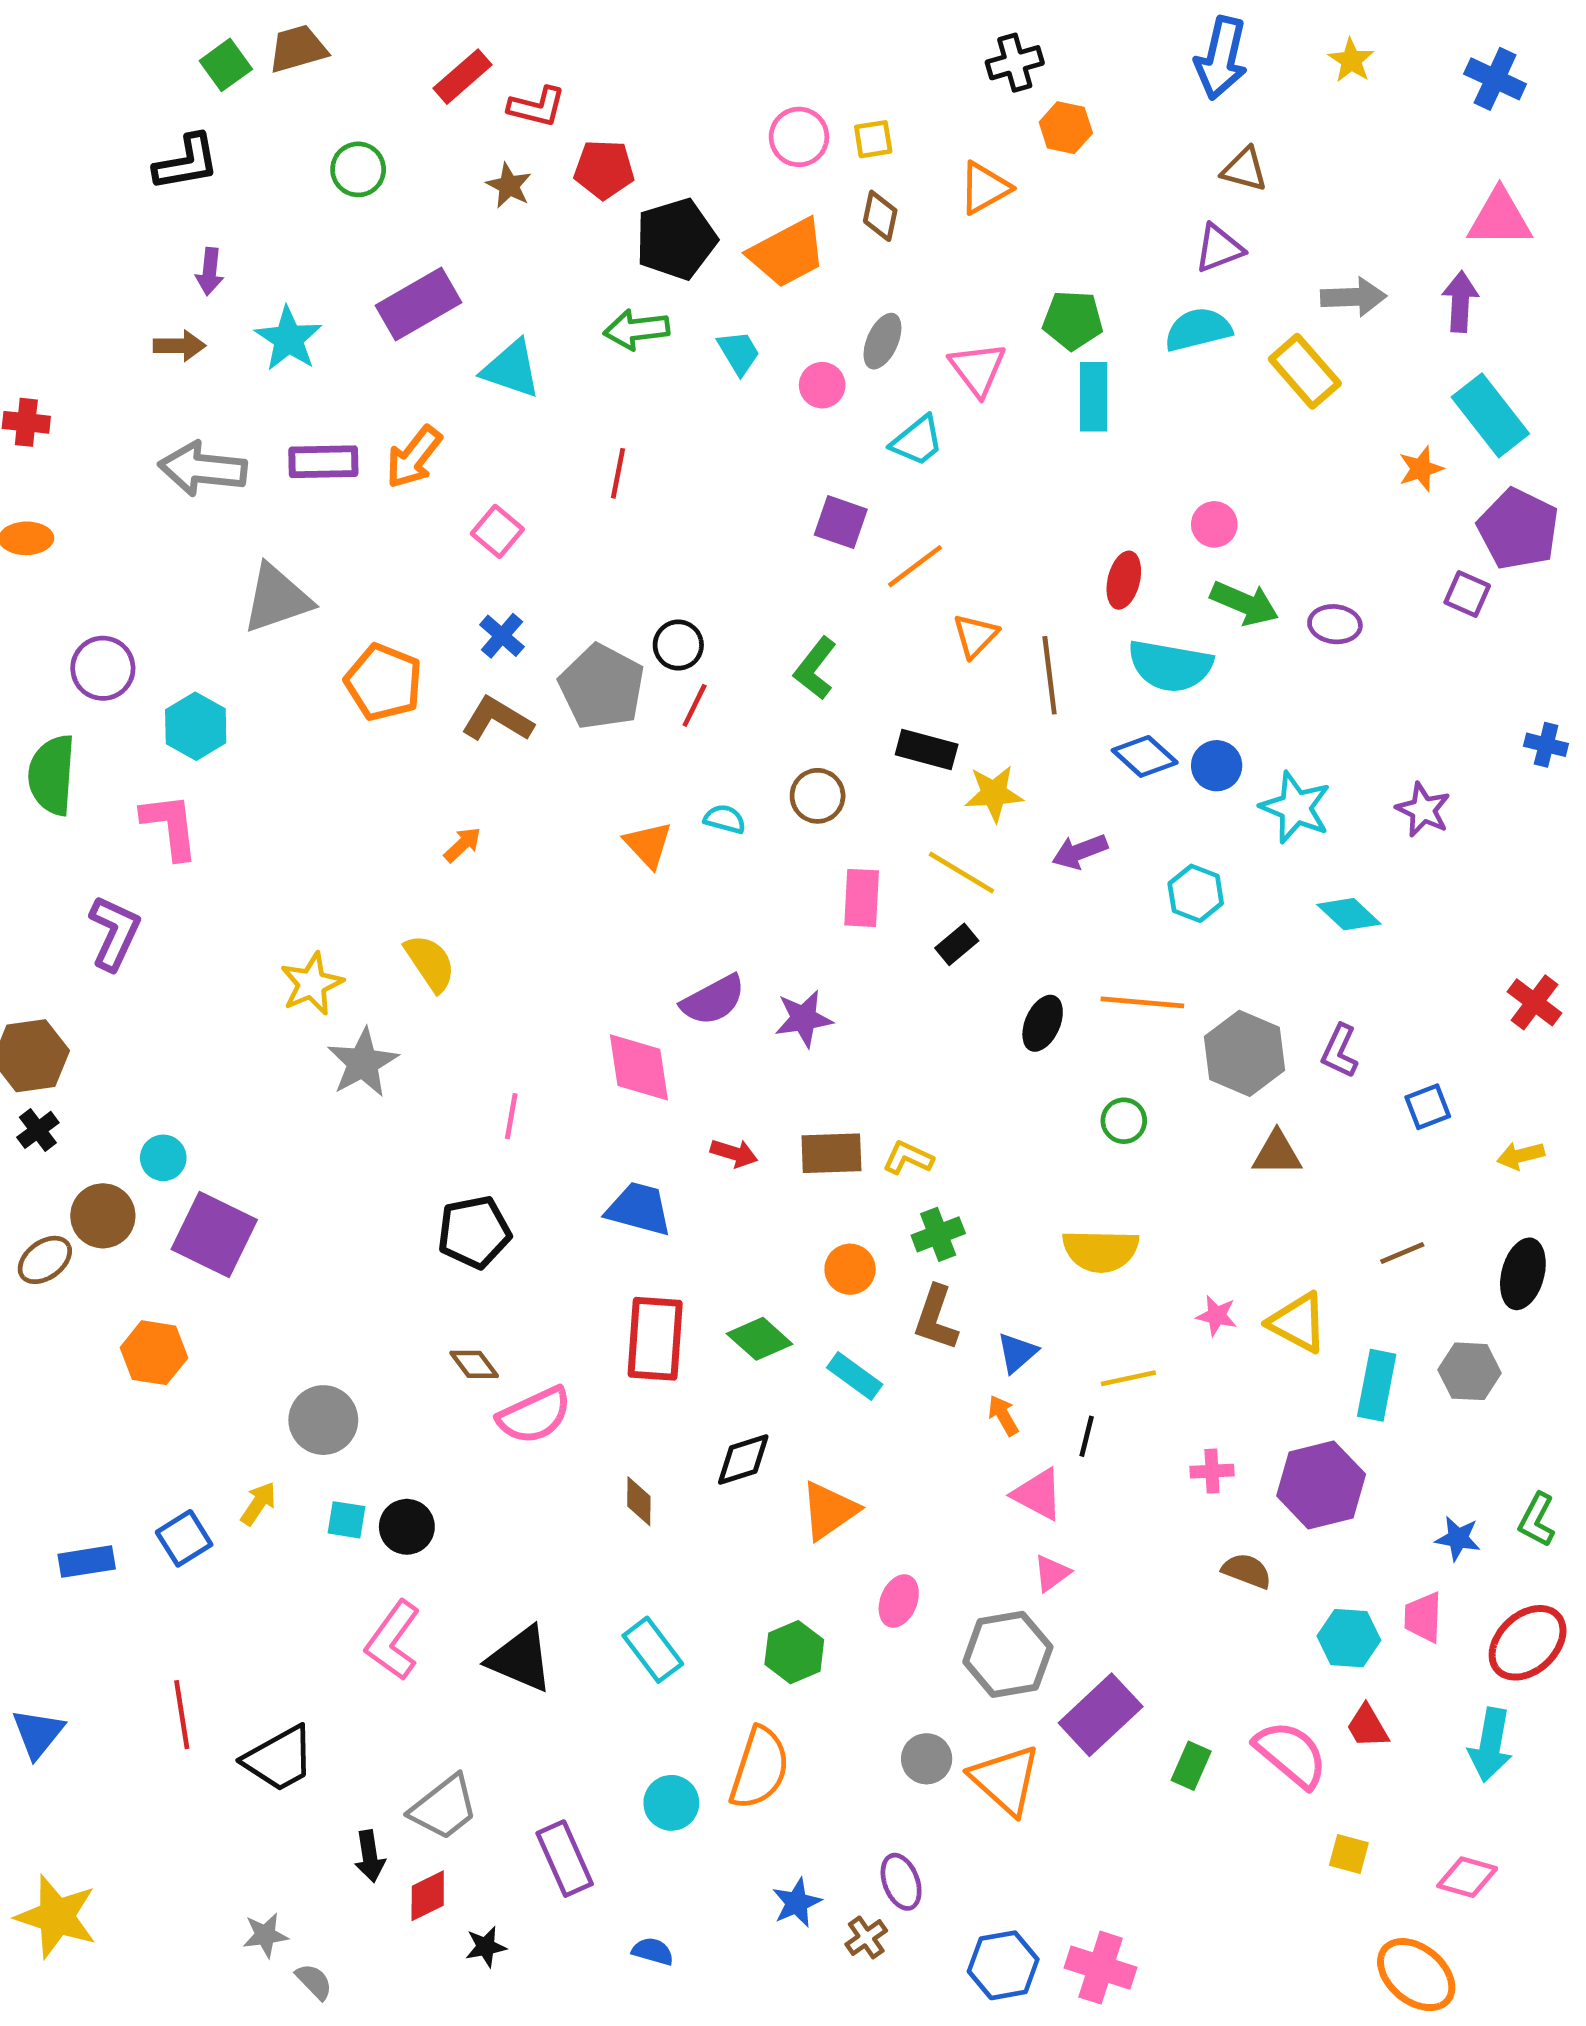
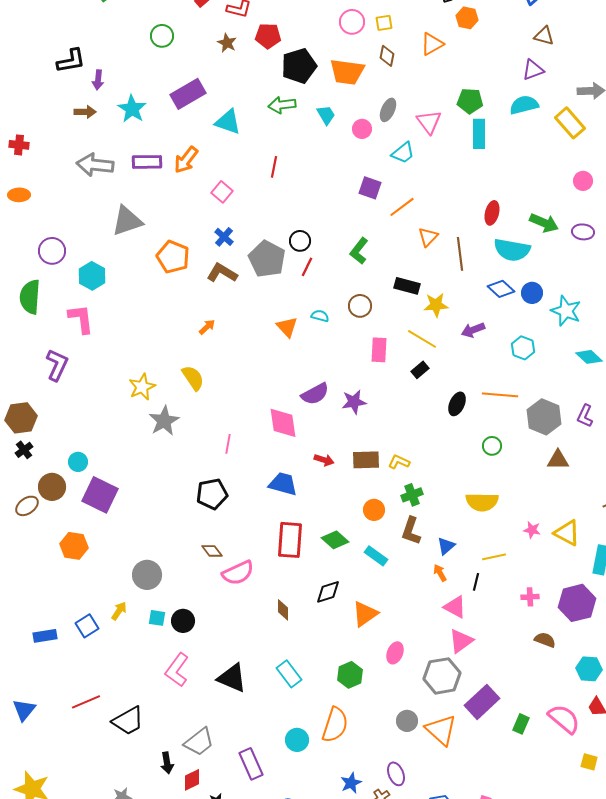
black L-shape: (186, 162) -> (71, 61), moved
orange trapezoid: (787, 253) -> (347, 72), turned 36
pink circle: (1214, 524) -> (583, 181), moved
pink triangle: (1052, 1573) -> (461, 641), size x1.5
red line: (182, 1715) -> (86, 702), turned 76

